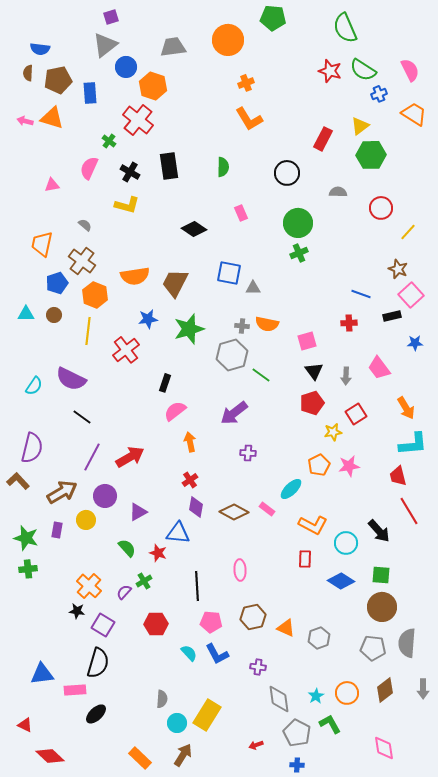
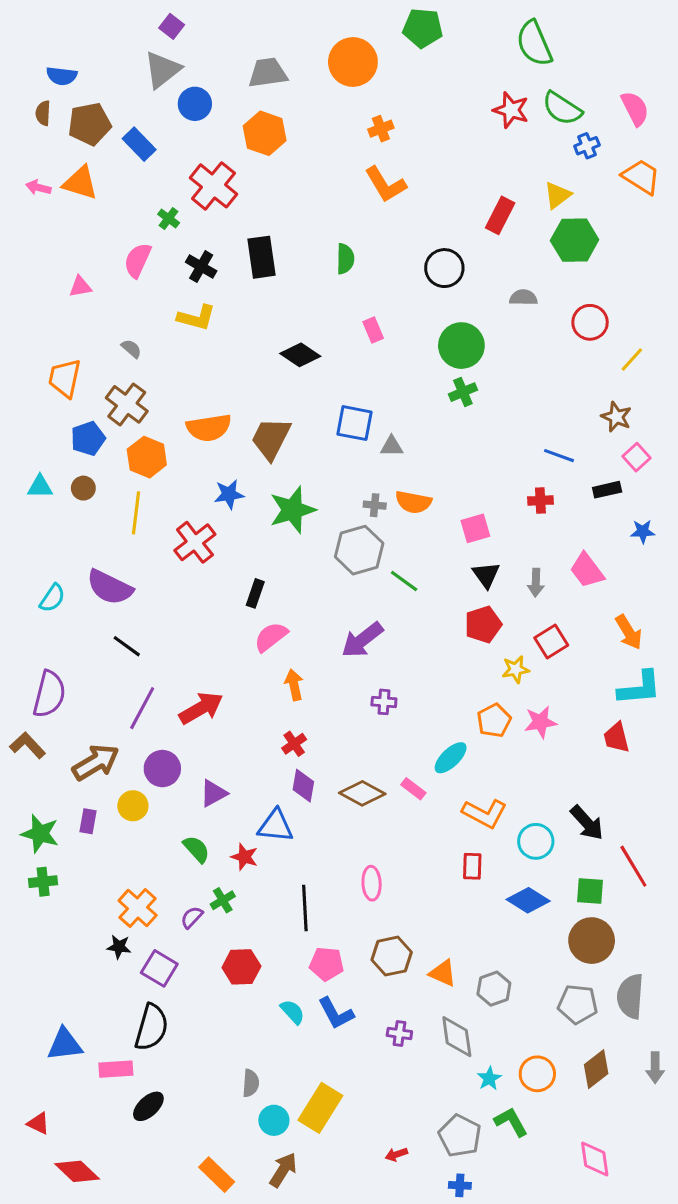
purple square: (111, 17) -> (172, 26), turned -35
orange hexagon: (153, 86) -> (265, 133), moved
blue rectangle: (90, 93) -> (139, 144), turned -40
pink square: (411, 295) -> (637, 457), size x0.7
red line: (409, 511) -> (633, 866), moved
gray diamond: (279, 699) -> (457, 1037), moved

